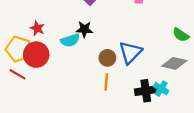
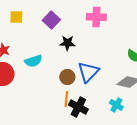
black star: (84, 29) -> (67, 43), moved
black cross: (146, 91) -> (78, 107), moved, turned 36

